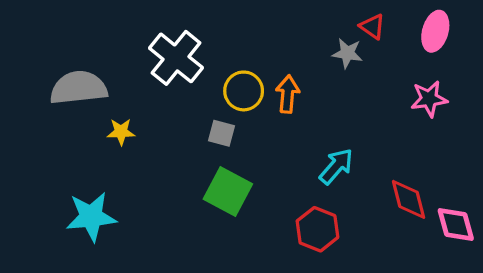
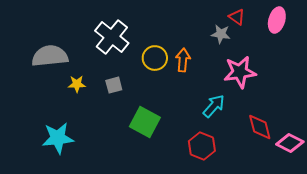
pink star: (429, 99) -> (240, 72), moved, size x1.4
gray square: (222, 133) -> (114, 85), moved, turned -30
pink diamond: (456, 225) -> (290, 143), turned -48

